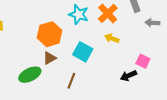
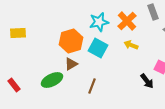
cyan star: (79, 14) -> (99, 22), turned -30
cyan square: (83, 52) -> (98, 48), moved
black arrow: (128, 76) -> (147, 81), turned -105

